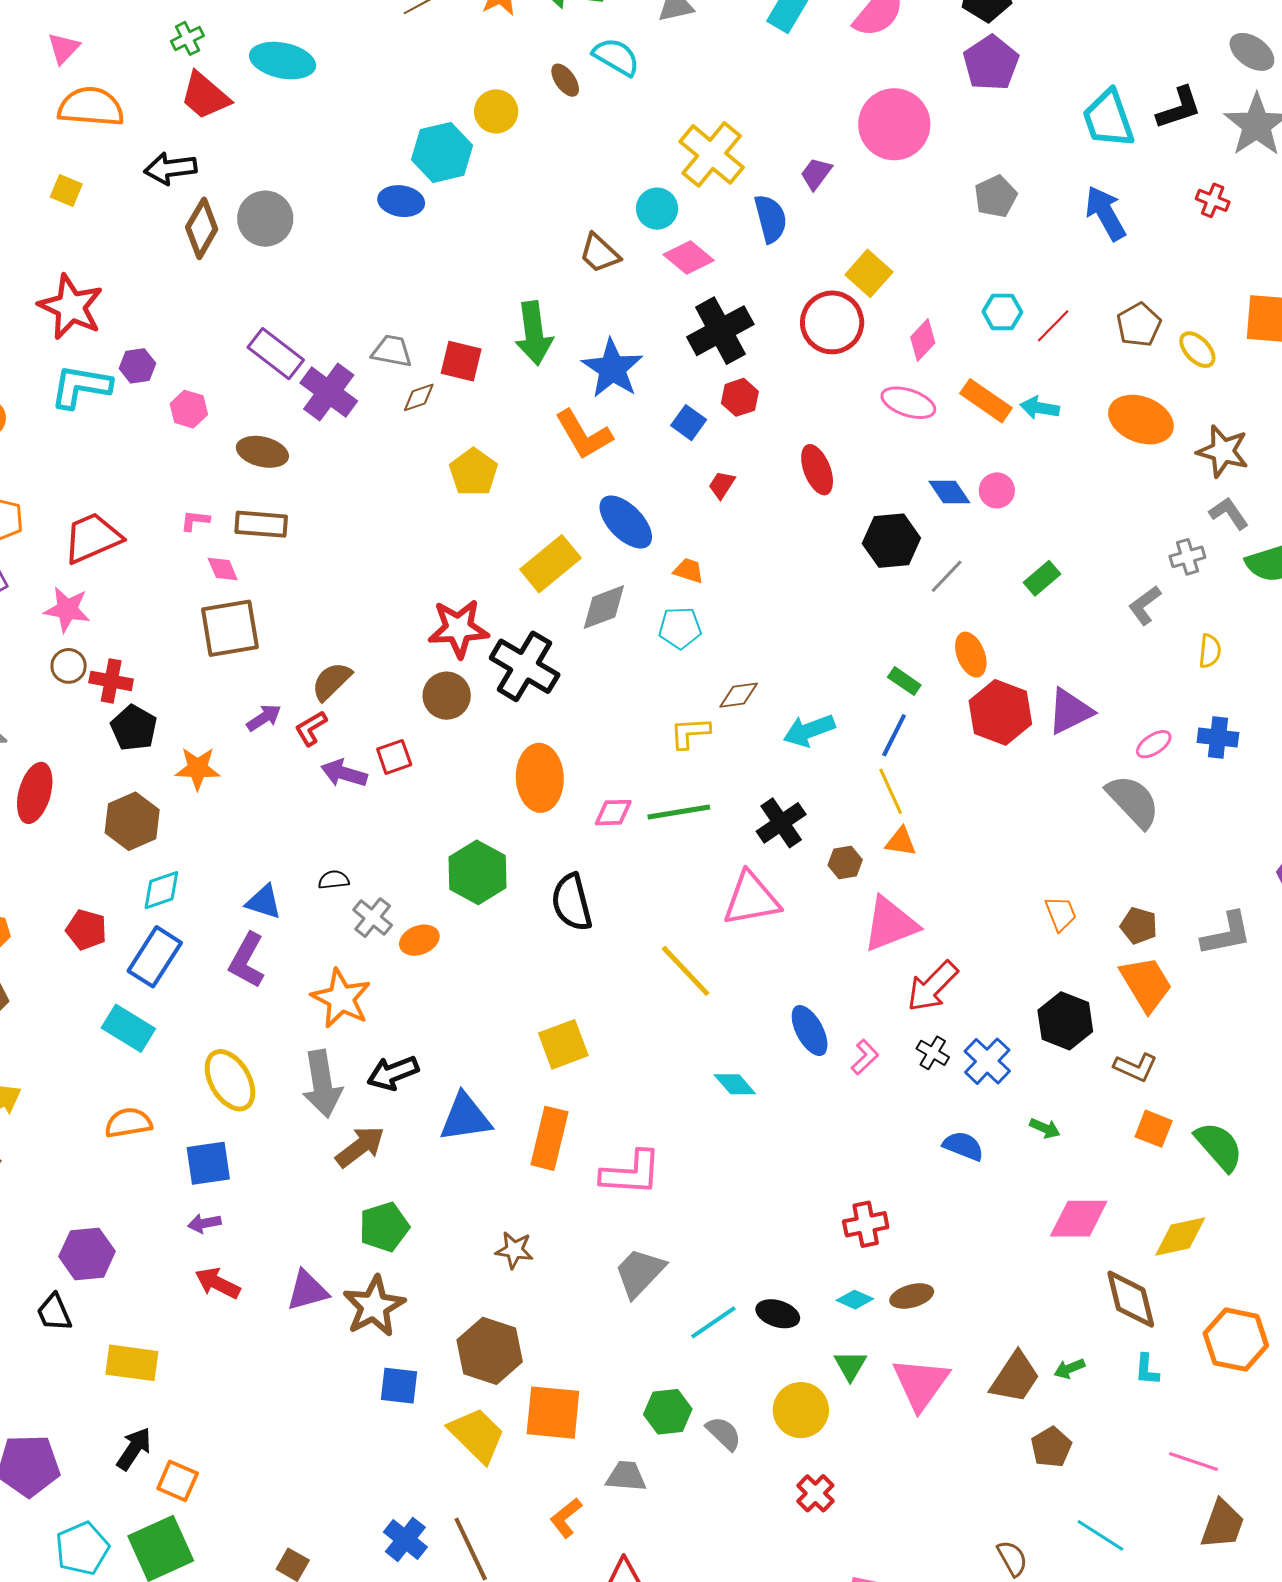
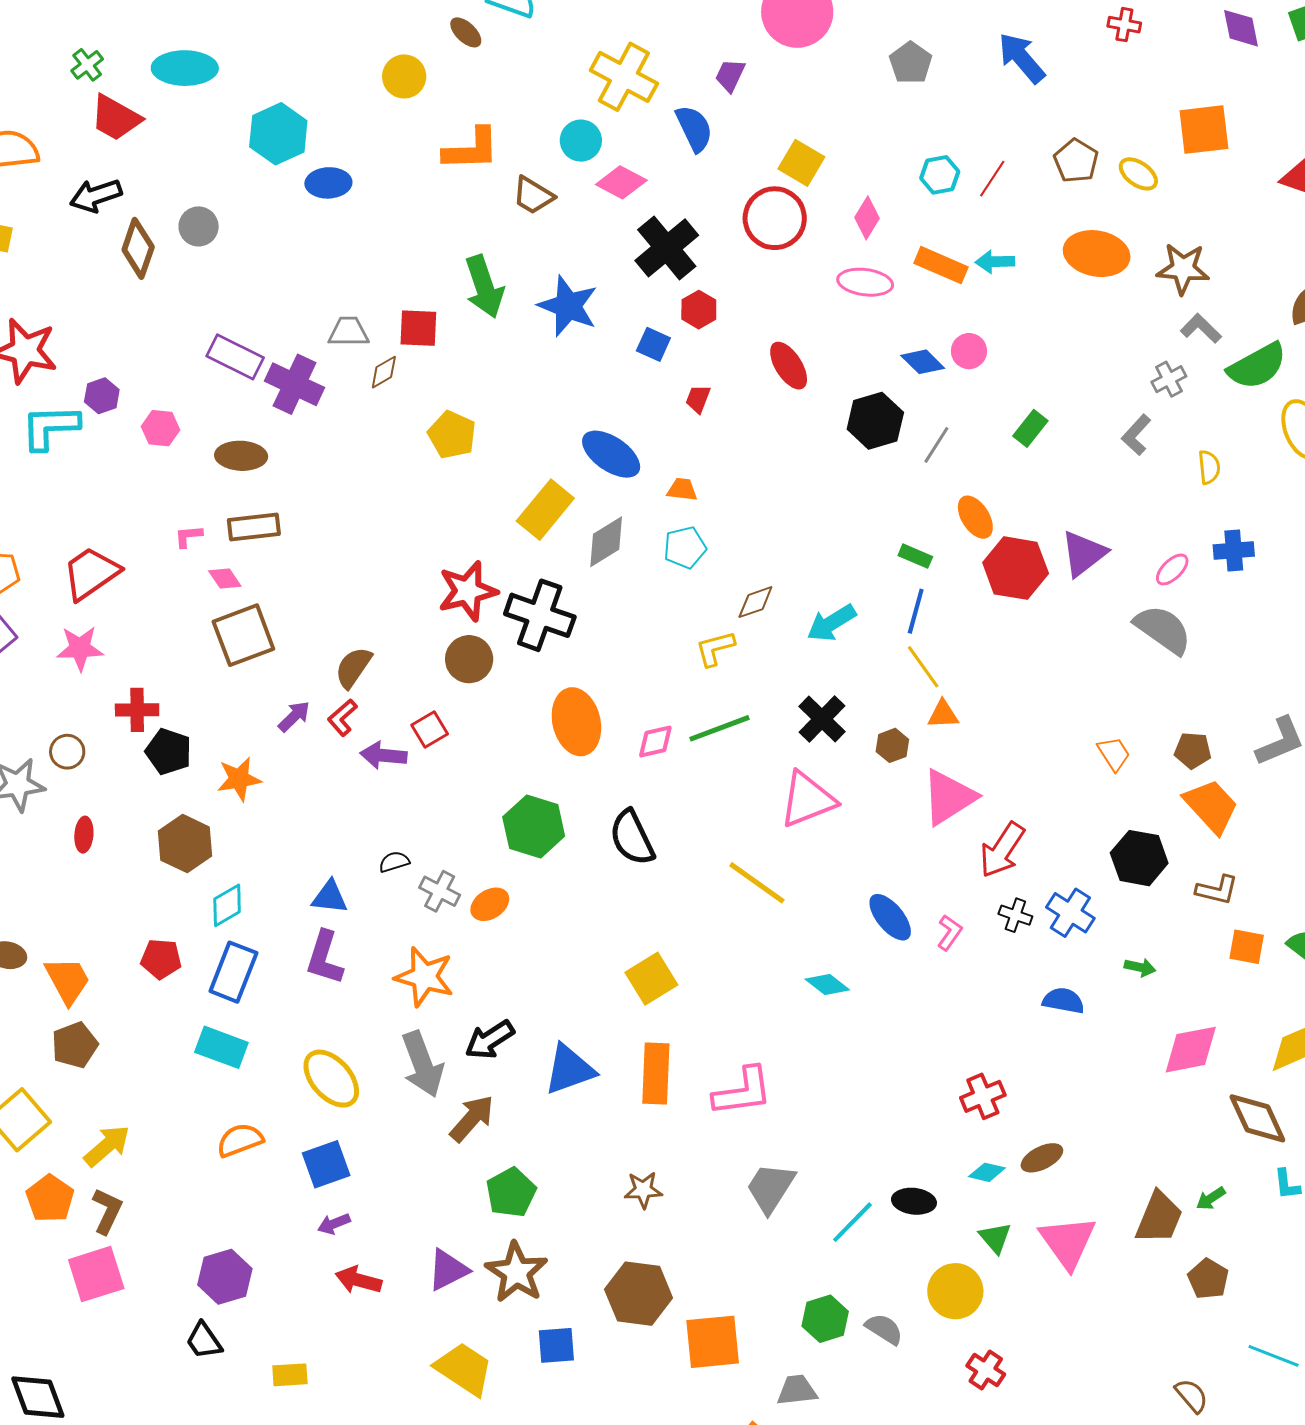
cyan hexagon: (442, 152) -> (278, 134), moved
gray circle: (265, 219) -> (199, 226), size x0.7
orange L-shape: (584, 435) -> (471, 149), moved, turned -50
brown circle: (69, 666) -> (67, 752), moved
red ellipse: (35, 793) -> (84, 835), size x0.6
yellow rectangle: (132, 1363) -> (290, 1375), size x0.7
yellow trapezoid: (477, 1435) -> (464, 1369), moved

